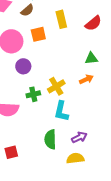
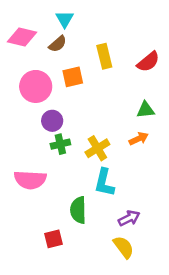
green cross: (33, 94) -> (60, 144), moved
green semicircle: (50, 139) -> (78, 210), moved
red square: (11, 152) -> (54, 239), moved
yellow semicircle: (75, 158) -> (124, 247), turned 60

